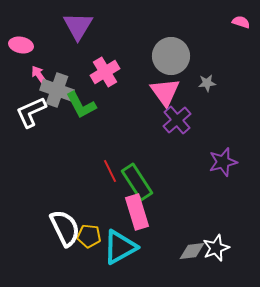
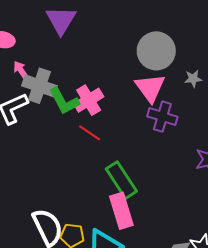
pink cross: (105, 72) -> (89, 100), moved
purple cross: (177, 120) -> (162, 117), turned -32
red line: (110, 171) -> (90, 133), moved, turned -30

